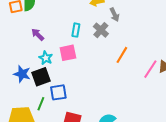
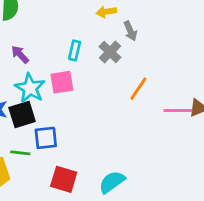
cyan star: (46, 58) -> (30, 88), size x1.5
pink line: (150, 69) -> (178, 110), turned 54
green line: (41, 104) -> (20, 153), turned 72

